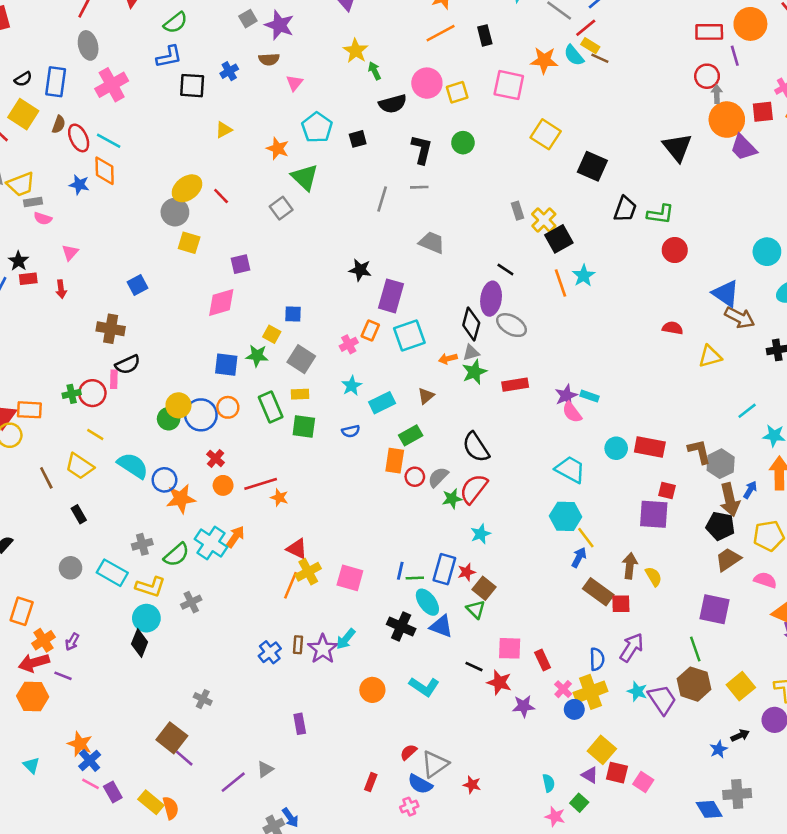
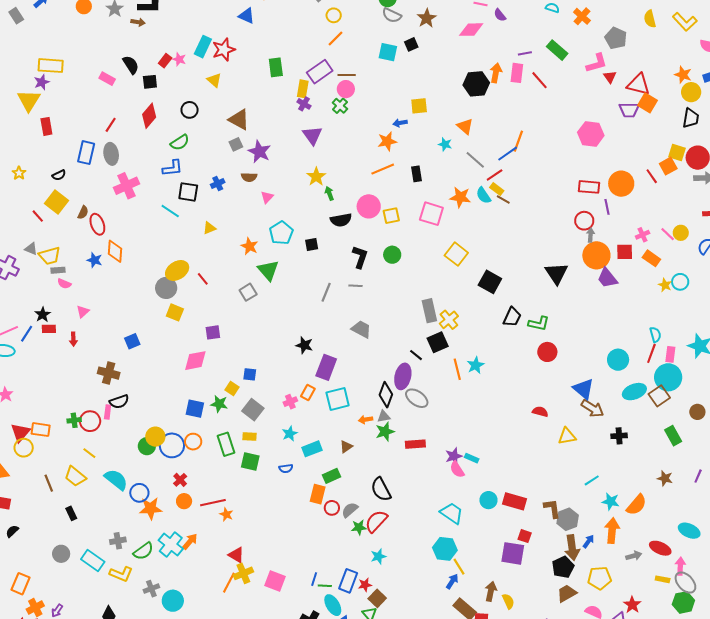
blue rectangle: (56, 82) -> (86, 153), moved
cyan line: (109, 141) -> (170, 211), moved
gray rectangle: (517, 211) -> (429, 311), size x1.6
black square: (559, 239) -> (438, 342), moved
black pentagon: (720, 526) -> (563, 567), turned 30
cyan circle: (146, 618) -> (173, 601), moved

